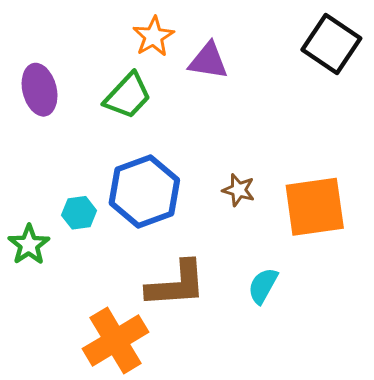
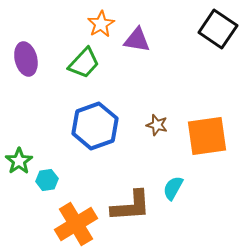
cyan hexagon: (79, 213) -> (47, 180), moved
brown L-shape: (176, 284) -> (131, 206), moved

